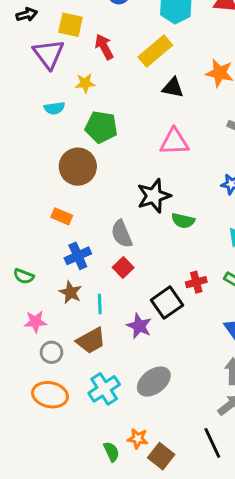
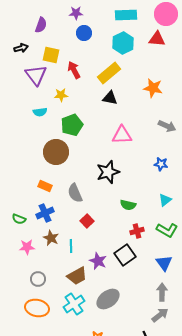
black triangle: (173, 88) -> (110, 98), moved
green pentagon: (101, 127) -> (72, 125), turned -30
green semicircle: (183, 221) -> (128, 205), moved
gray semicircle: (122, 234) -> (75, 193), moved
blue cross: (78, 256) -> (45, 213), moved
green semicircle: (24, 276) -> (19, 219), moved
black square: (167, 303) -> (125, 255), moved
pink star: (35, 322) -> (27, 247), moved
brown trapezoid: (91, 341) -> (77, 276), moved

